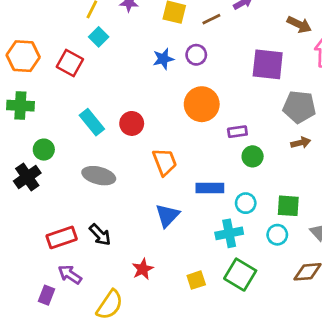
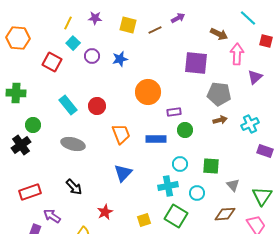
purple circle: (196, 55) -> (92, 56), moved
orange hexagon: (23, 56) -> (18, 38), moved
blue rectangle: (210, 188) -> (156, 139), moved
cyan circle: (277, 235) -> (197, 193), moved
red rectangle: (62, 237) -> (30, 192), moved

